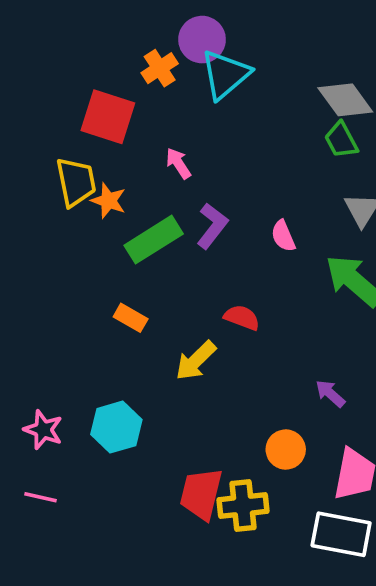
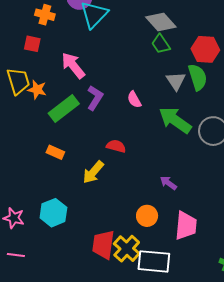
orange cross: (160, 68) -> (45, 15), moved, turned -36
red square: (108, 117) -> (32, 44), size x0.6
pink arrow: (178, 163) -> (73, 65), size x1.6
yellow cross: (243, 505) -> (127, 249), turned -36
white rectangle: (341, 534) -> (154, 261), moved

